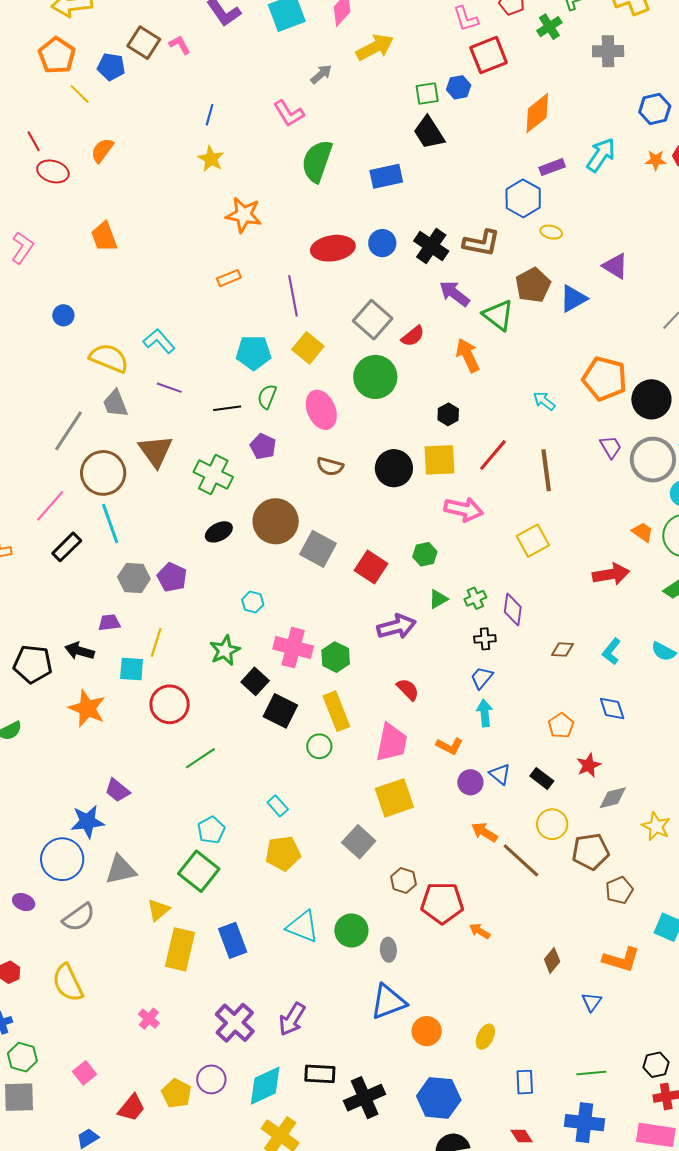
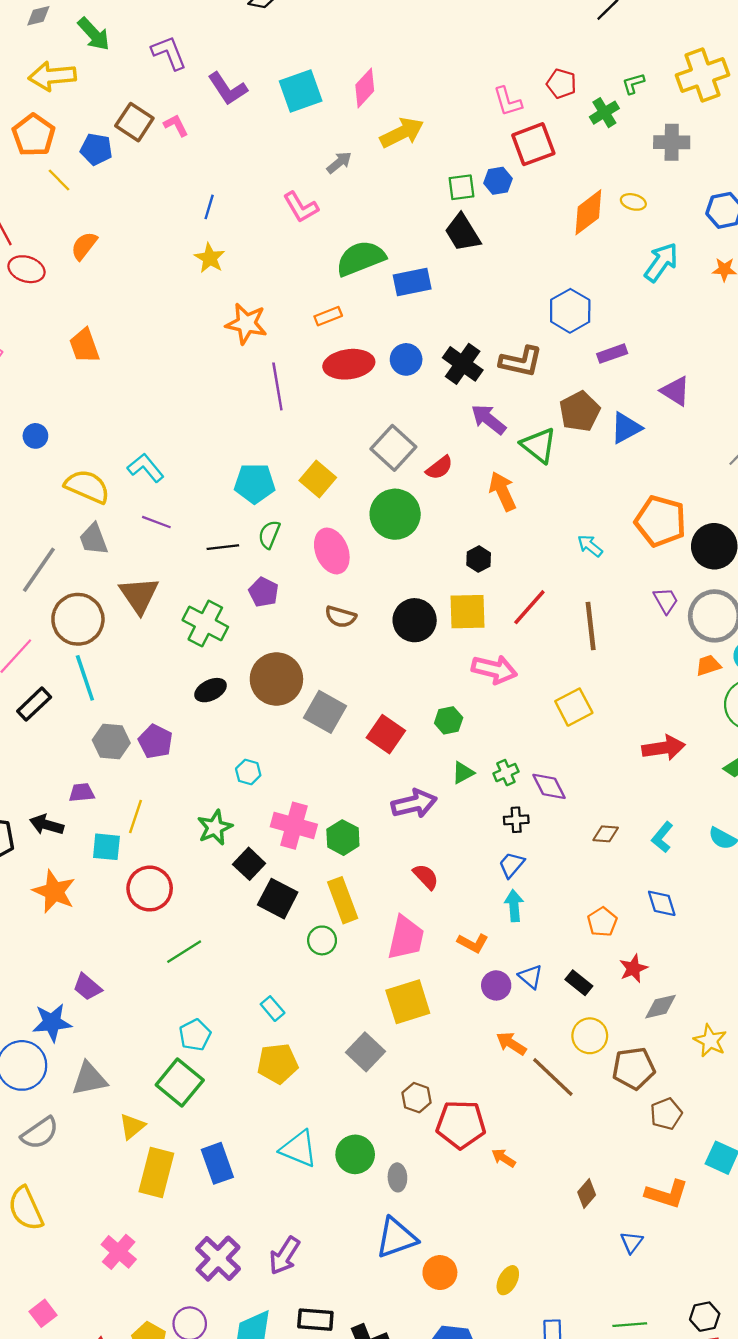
green semicircle: (317, 161) -> (361, 258), moved, turned 48
purple rectangle: (552, 167) -> (612, 354), moved
yellow ellipse: (551, 232) -> (633, 202), moved
orange rectangle: (229, 278) -> (328, 316), moved
purple line: (293, 296) -> (277, 386), moved
orange trapezoid: (643, 532) -> (708, 665), moved, turned -55
purple diamond: (513, 609) -> (549, 786), turned -36
pink cross: (149, 1019) -> (119, 1252), size x1.4

